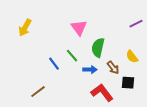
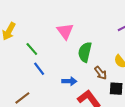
green line: (72, 56) -> (32, 49), moved
blue arrow: (90, 70) -> (69, 81), moved

